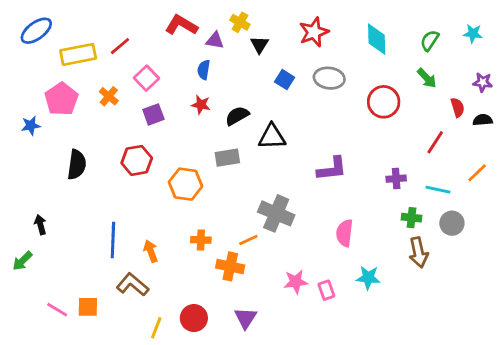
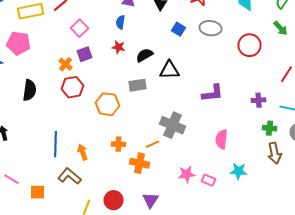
orange cross: (109, 96) -> (66, 64), moved
pink pentagon: (61, 99) -> (18, 43), turned -30
pink rectangle: (326, 290) -> (208, 180), turned -48
pink line: (57, 310) -> (12, 179), moved

